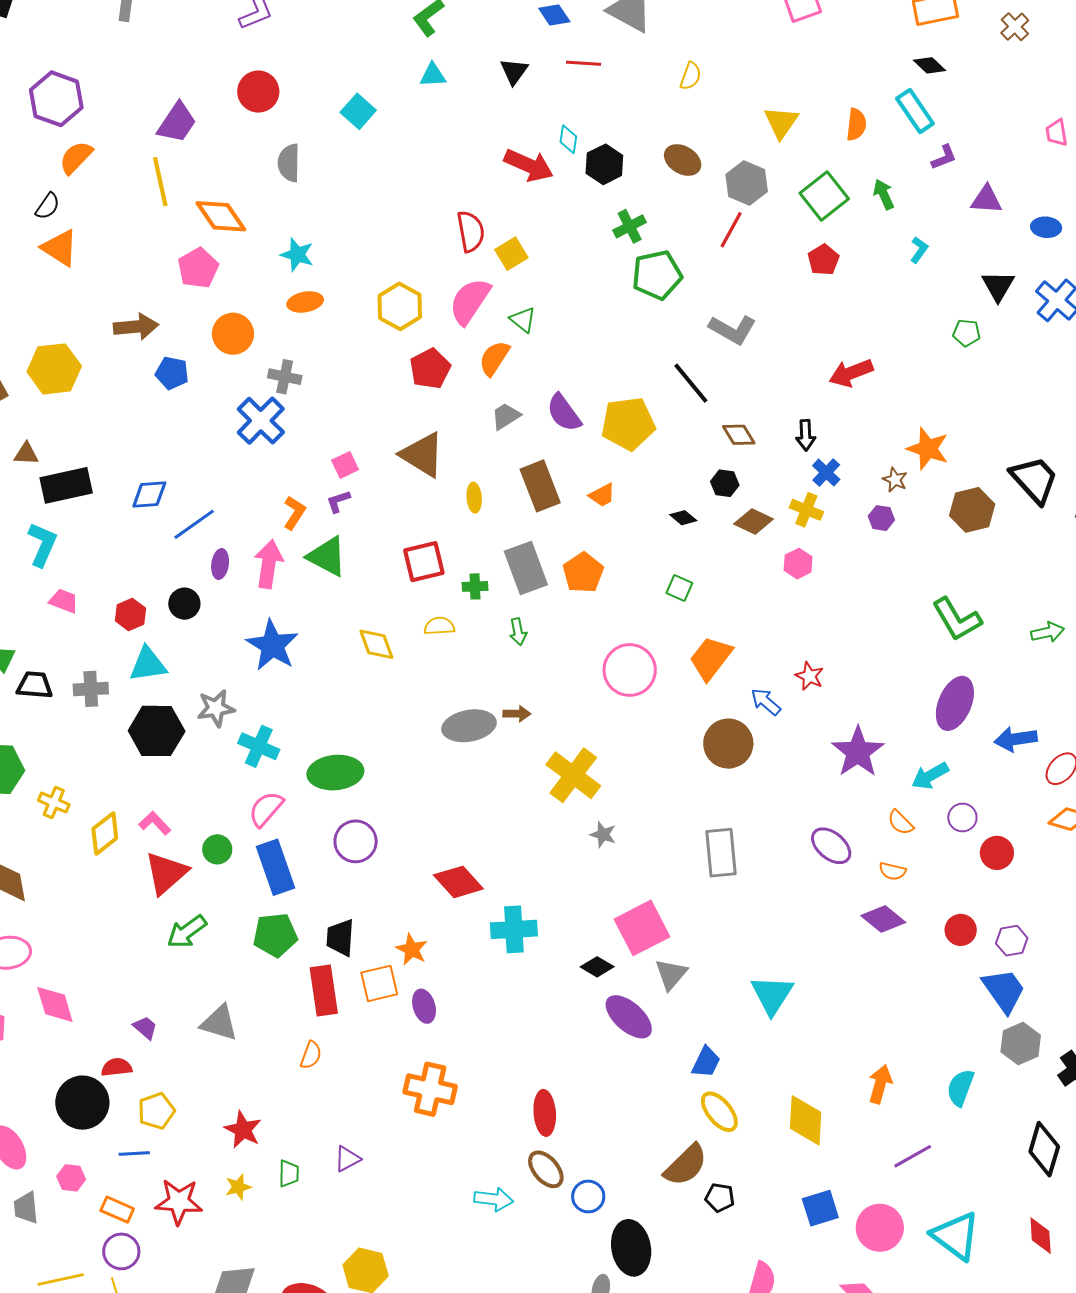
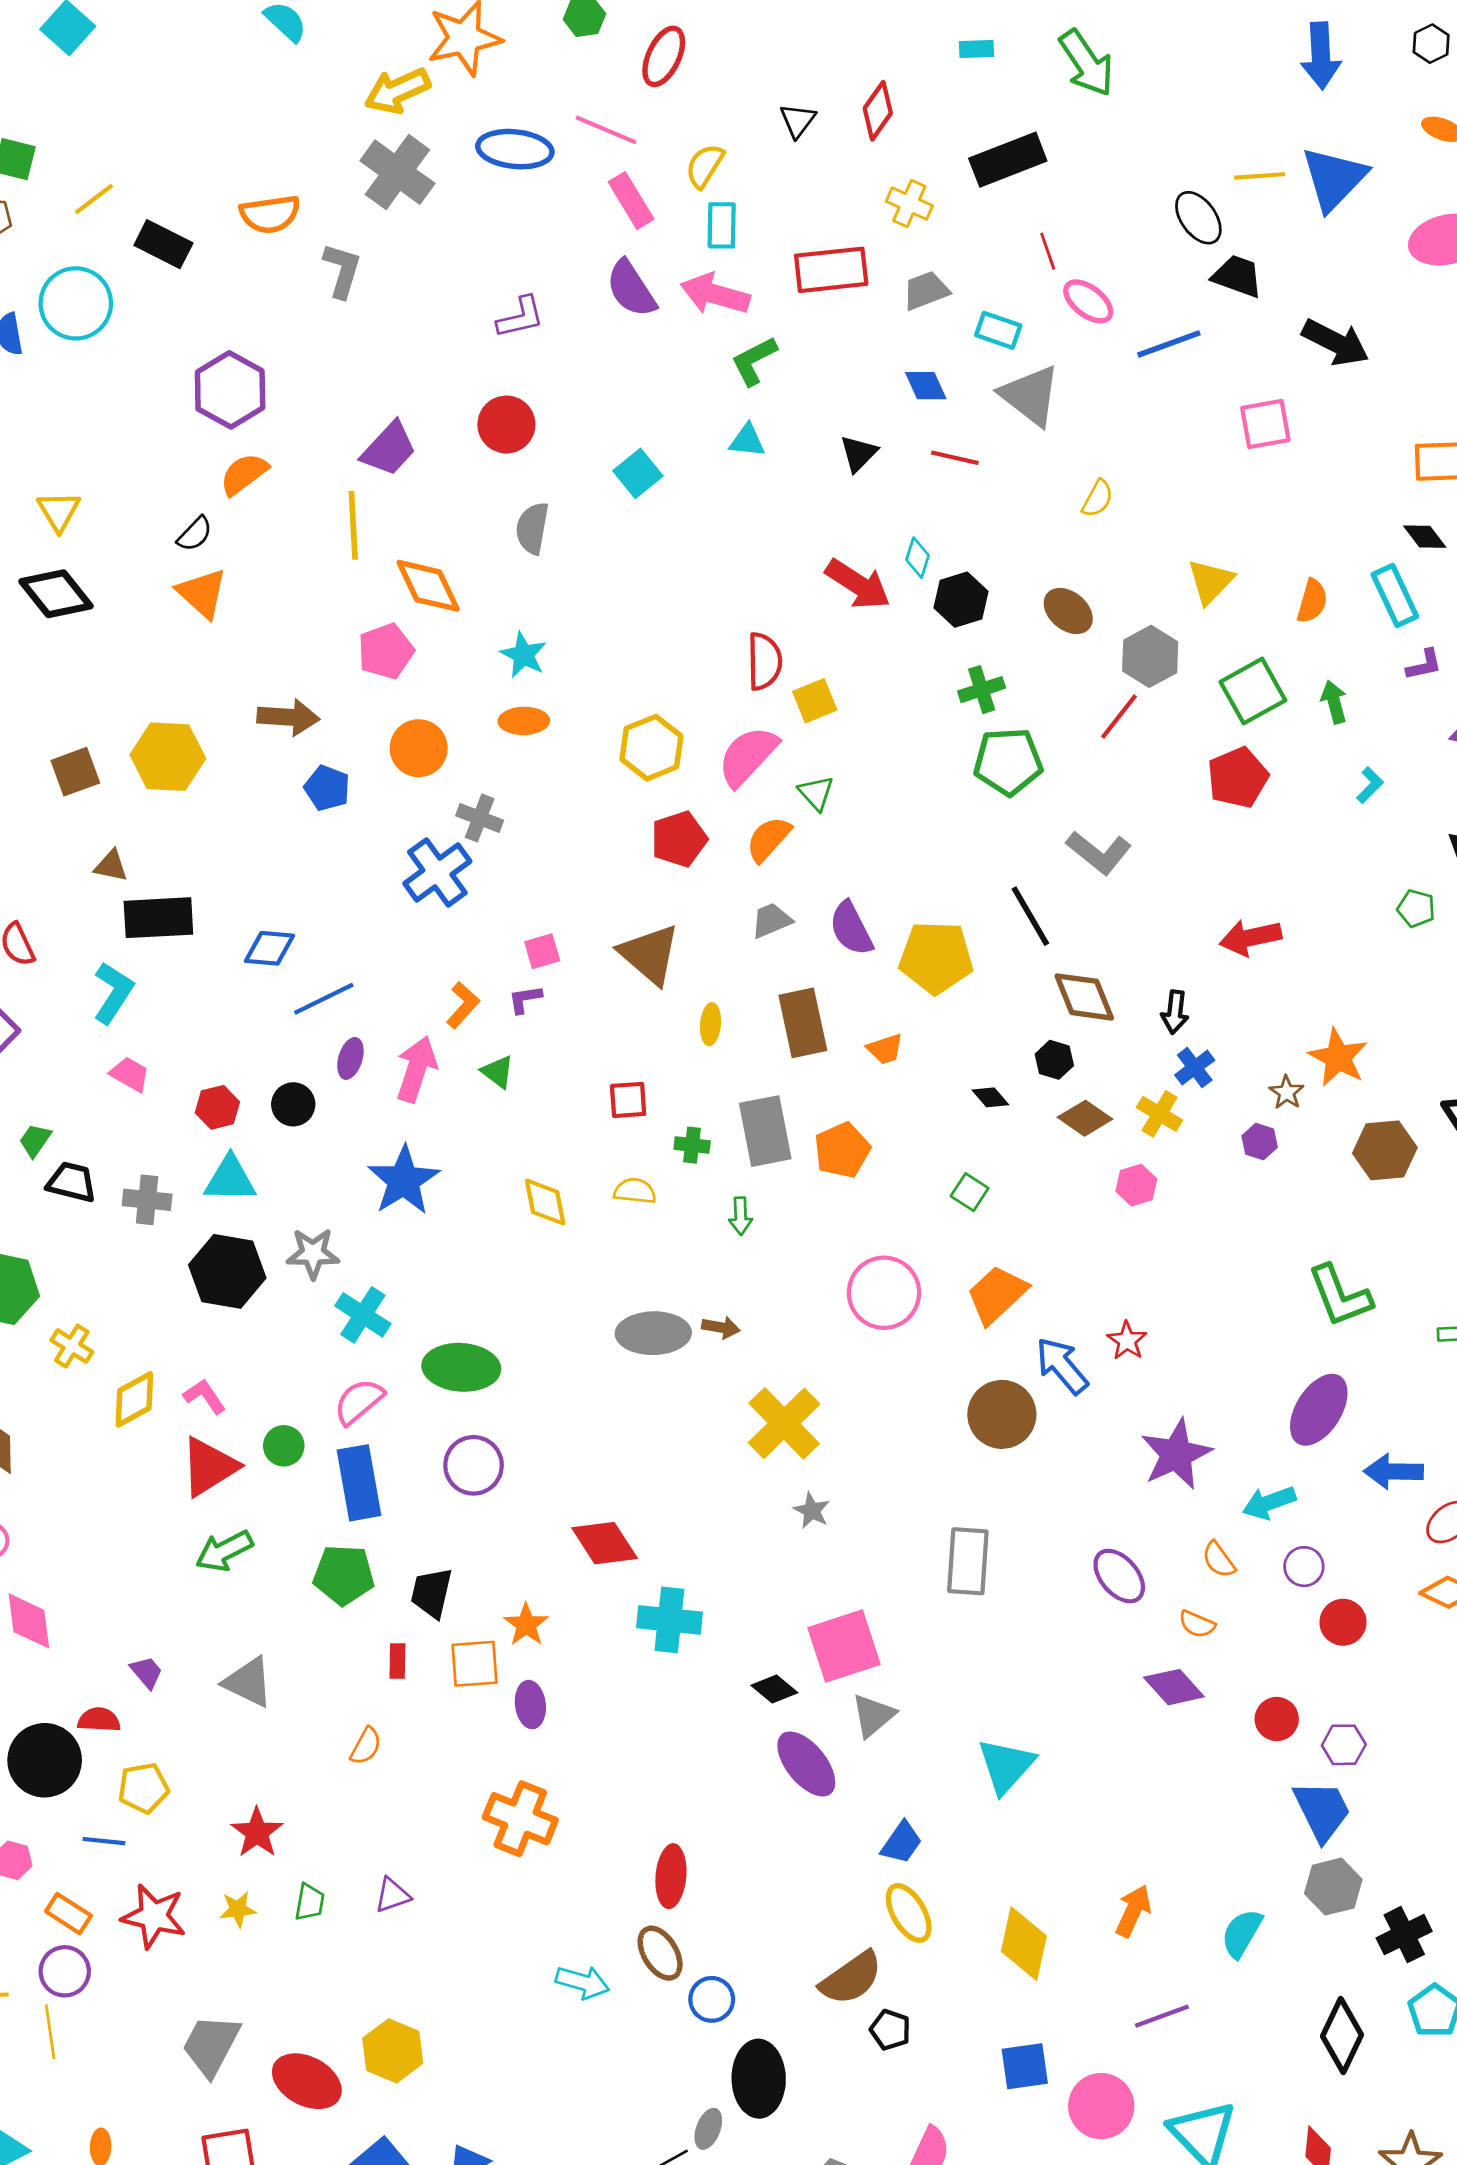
red pentagon: (823, 260) -> (1238, 778), size x1.4
brown diamond: (739, 435) -> (1084, 997), size x1.4
green triangle: (327, 556) -> (498, 1072), size x0.6
red square: (424, 562) -> (628, 1100), size x0.7
blue arrow: (766, 702) -> (1062, 1366), size x1.4
red rectangle: (324, 991) -> (397, 1661), size x0.5

